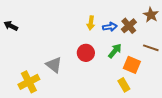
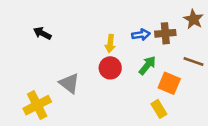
yellow arrow: (91, 23) -> (110, 44), moved
black arrow: (11, 26) -> (42, 33), moved
brown cross: (129, 26) -> (165, 33), turned 35

